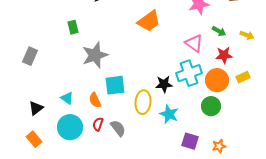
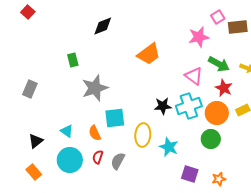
green arrow: (219, 31) -> (219, 64), size x1.5
red star: (224, 55) -> (224, 88), turned 30
black star: (164, 84) -> (163, 106), moved
gray semicircle: (118, 128) -> (118, 161), turned -114

